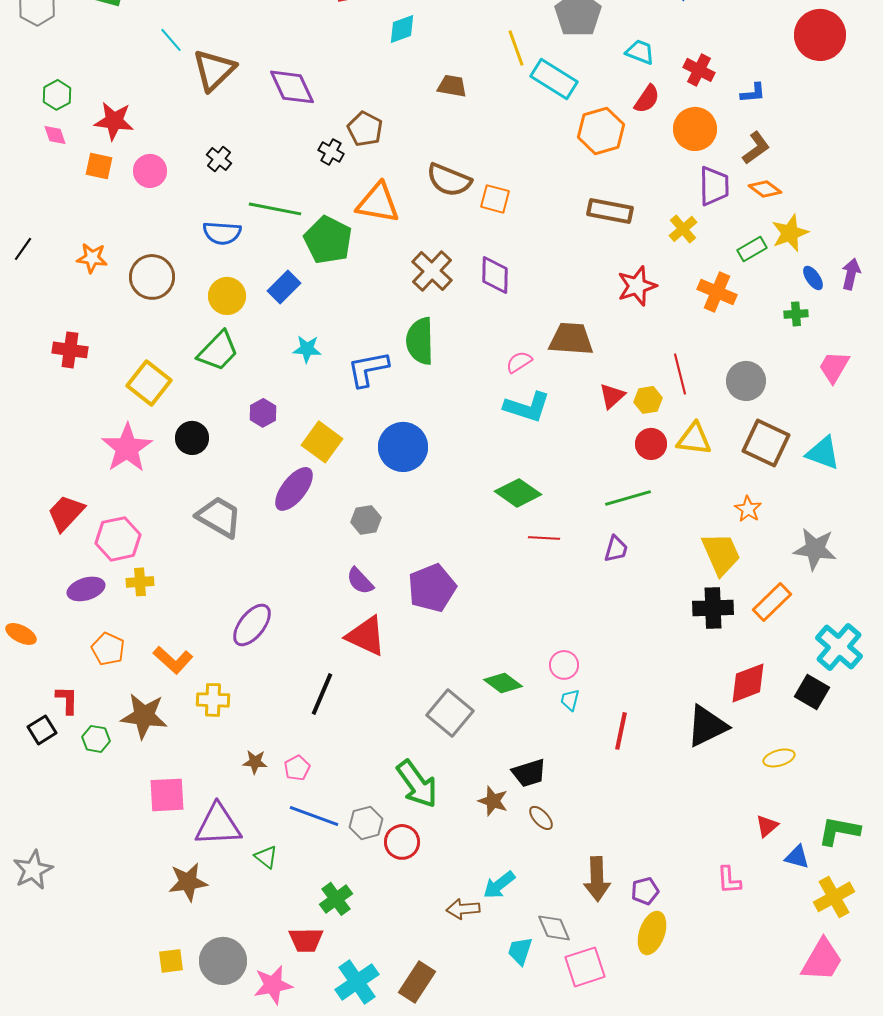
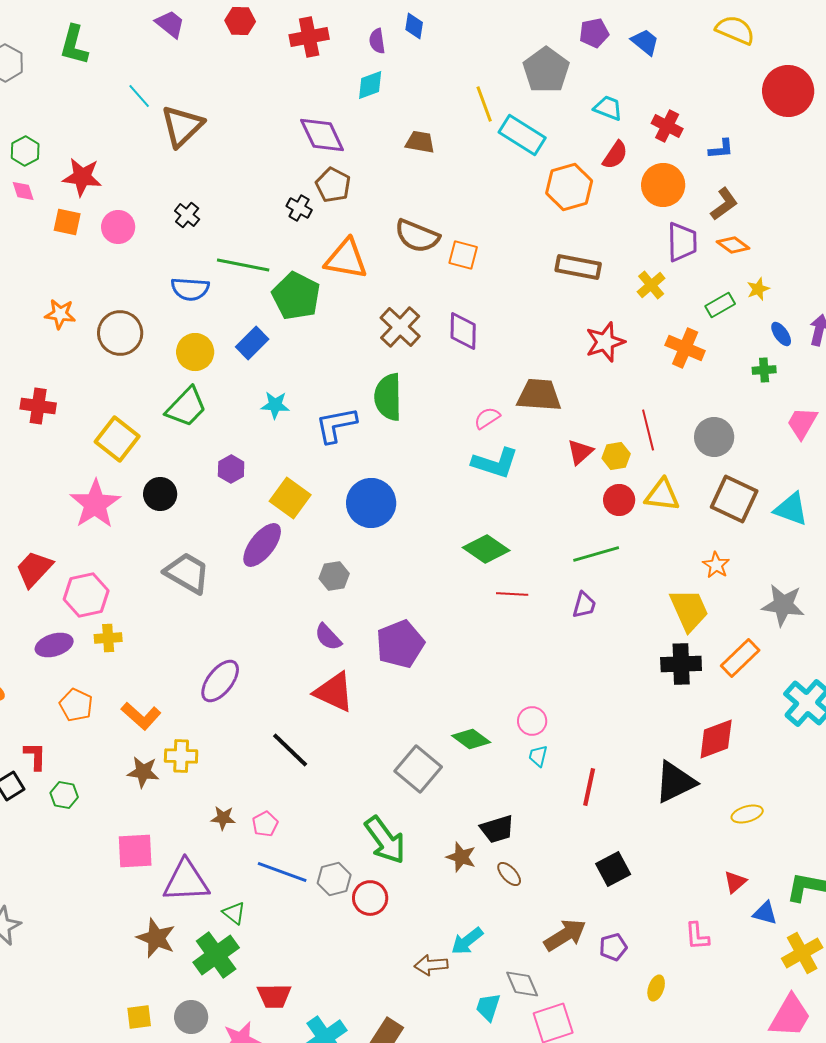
purple diamond: (292, 87) -> (322, 135), moved
yellow star: (790, 233) -> (758, 289), size x0.6
black square: (812, 692) -> (613, 869), moved, turned 32
black line: (322, 694) -> (290, 750), turned -69
brown star: (144, 716) -> (143, 772), moved, size x0.7
brown arrow: (597, 879) -> (565, 935), turned -120
brown star: (188, 882) -> (156, 938), turned 30
green cross: (336, 899) -> (216, 955), moved, size x1.4
yellow ellipse: (652, 933) -> (656, 988), moved, size x0.6
gray circle: (223, 961) -> (191, 1017), size x0.7

